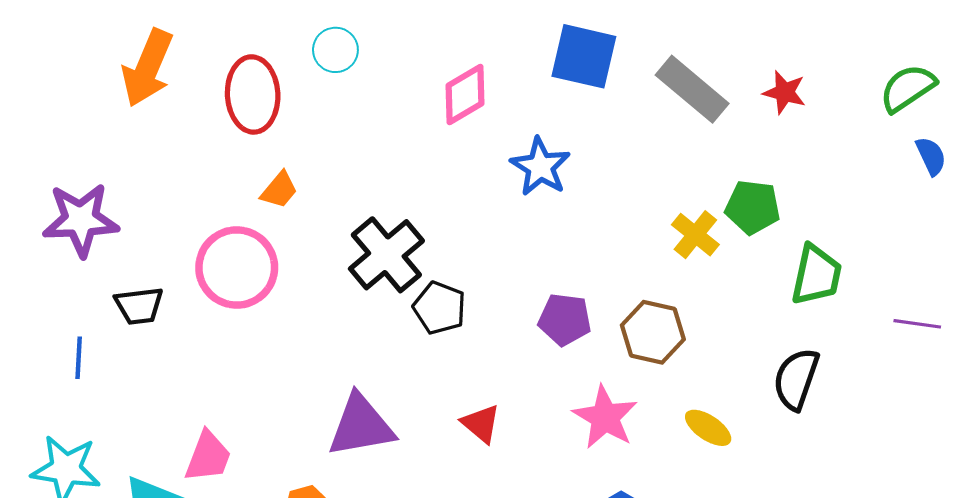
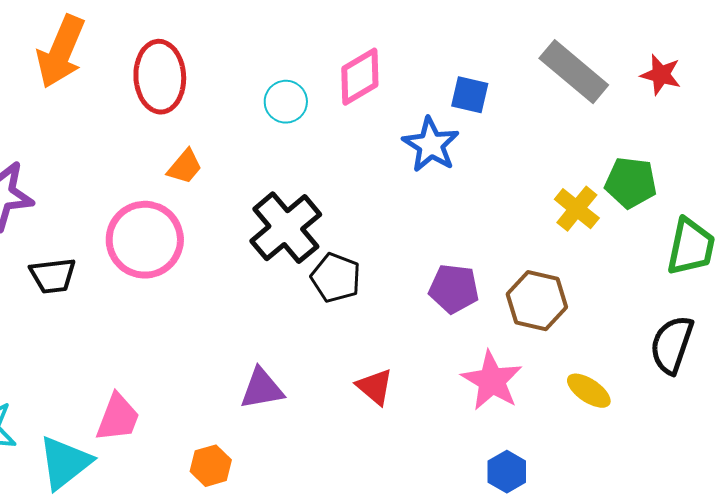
cyan circle: (335, 50) -> (286, 102), moved
blue square: (584, 56) -> (470, 95), moved, size x0.6
purple triangle: (361, 426) -> (262, 389), size x0.7

